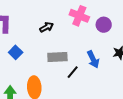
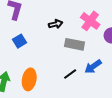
gray rectangle: (57, 57) -> (74, 44), moved
blue arrow: (93, 59) -> (93, 67), turned 66

